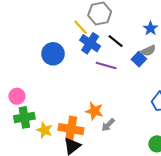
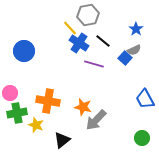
blue circle: (53, 54) -> (24, 51), moved
gray arrow: (108, 125) -> (96, 120), size x1.6
orange cross: (71, 129) -> (48, 101), moved

